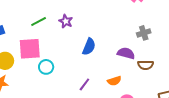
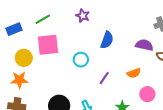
green line: (39, 22) -> (43, 19), moved
cyan circle: (46, 67) -> (81, 60), moved

